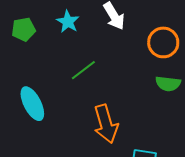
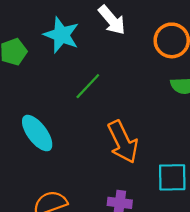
cyan star: (68, 22) -> (61, 35), size x1.4

